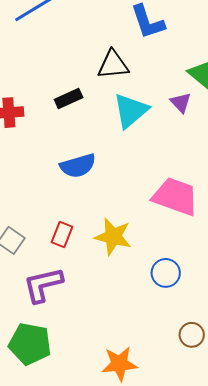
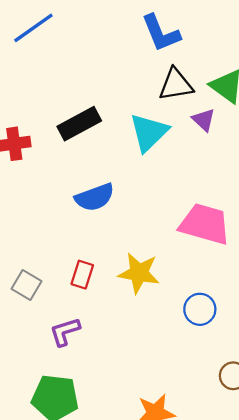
black triangle: (113, 65) -> (176, 85), moved
black rectangle: (69, 98) -> (79, 124), size x1.4
purple L-shape: (43, 285) -> (65, 332), size x0.7

